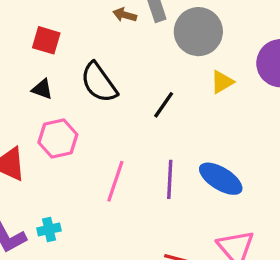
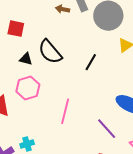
black triangle: (42, 89) -> (26, 59), moved
purple line: (170, 179) -> (107, 129), moved, turned -40

